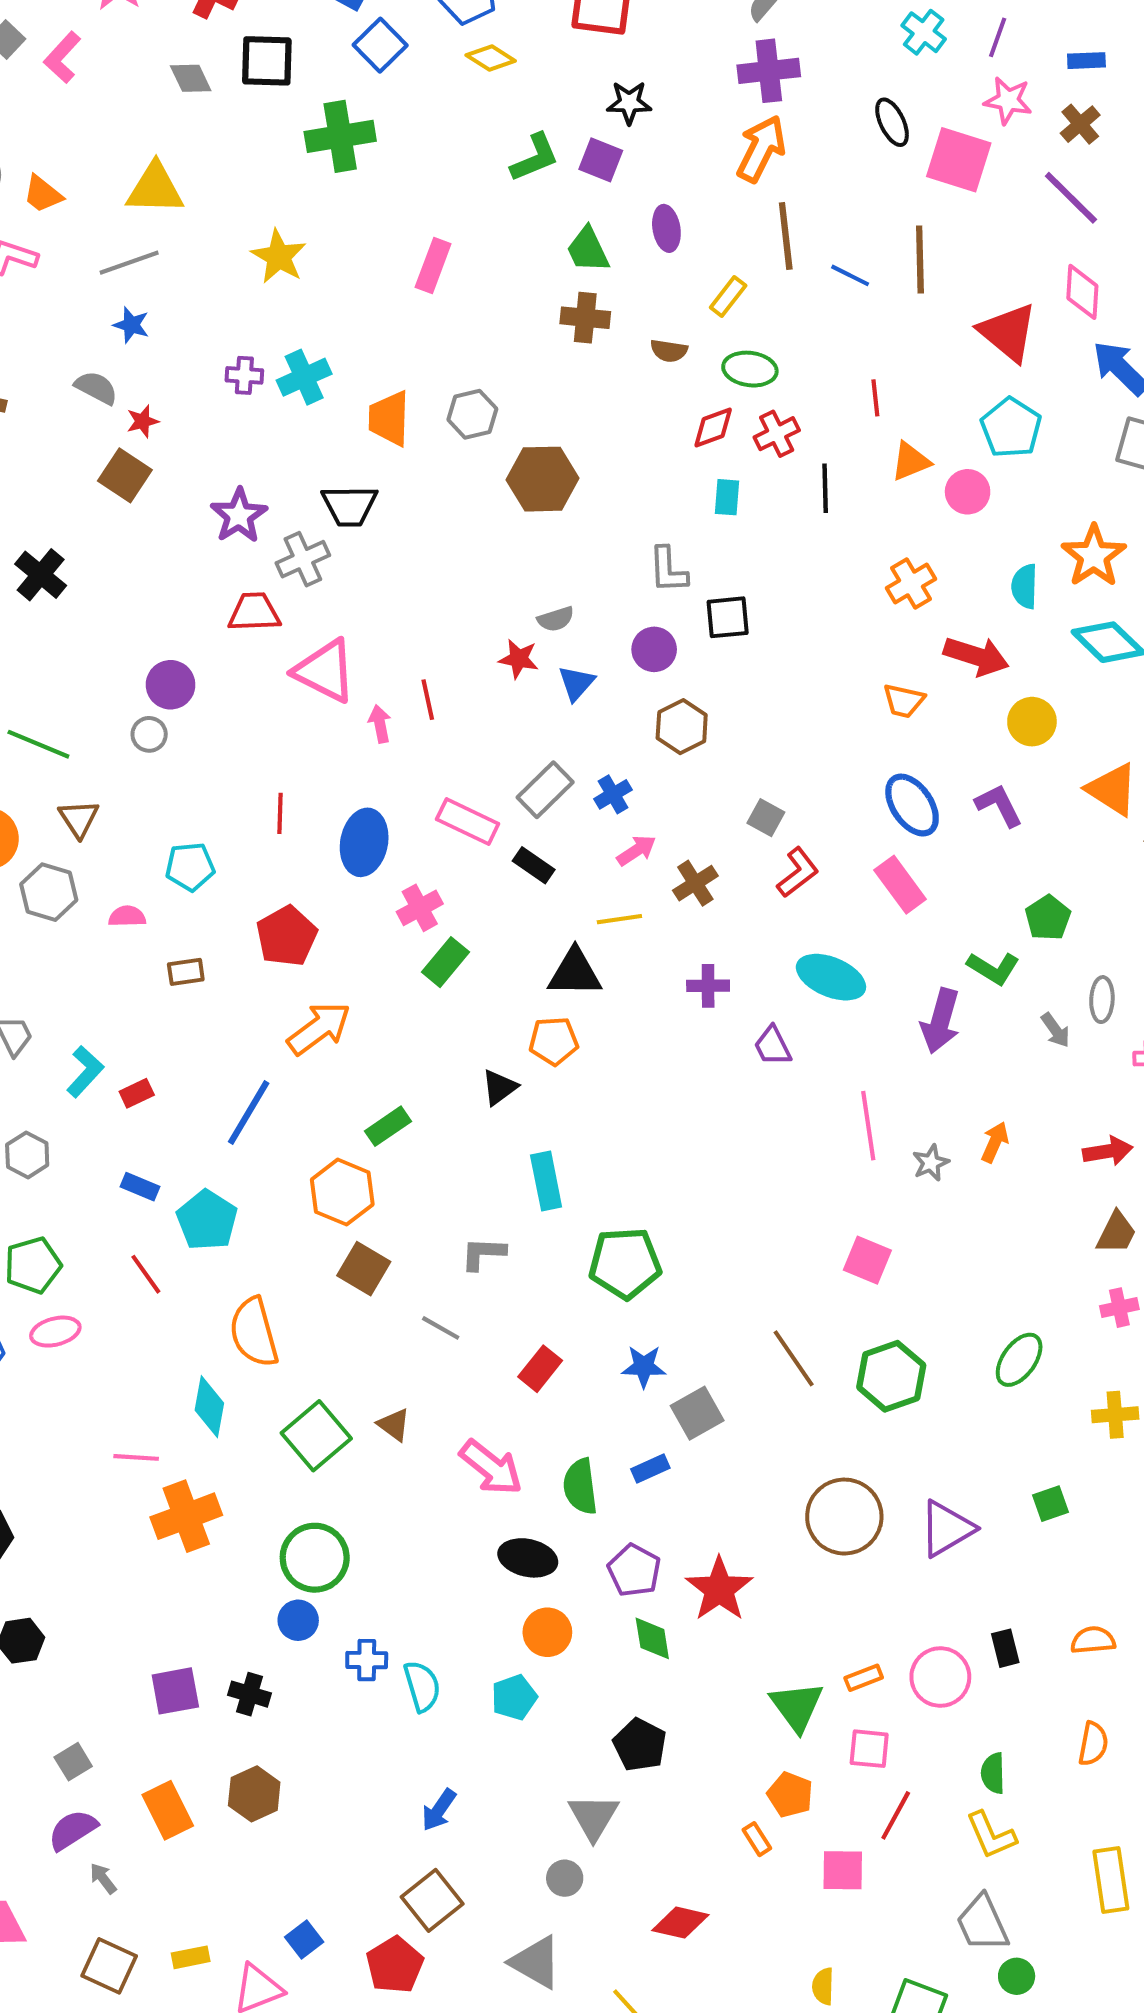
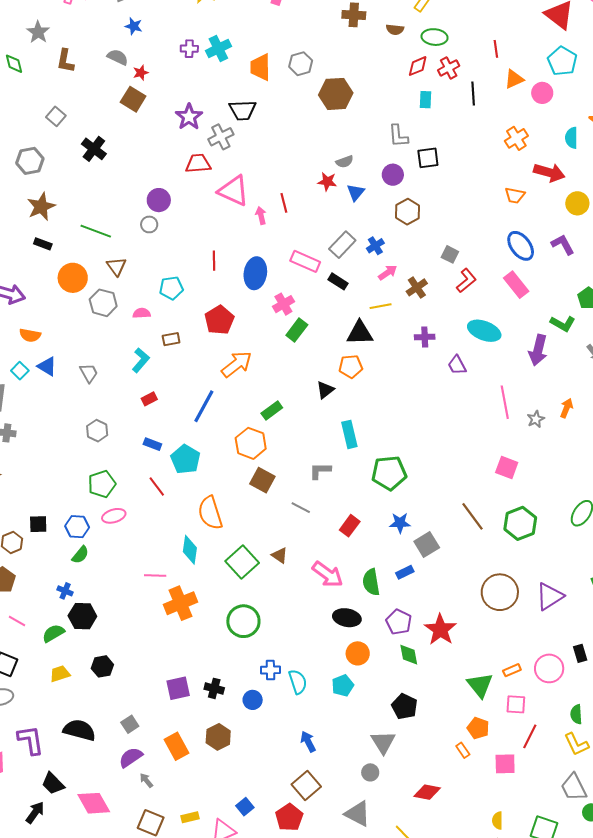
cyan L-shape: (85, 1072) -> (141, 360), moved
blue circle: (298, 1620) -> (253, 700), moved
blue arrow: (439, 1810) -> (308, 741), turned 120

